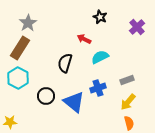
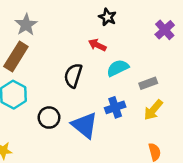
black star: (100, 17) -> (107, 17), moved
gray rectangle: (127, 80) -> (148, 83), moved
yellow arrow: (128, 102) -> (153, 110), moved

